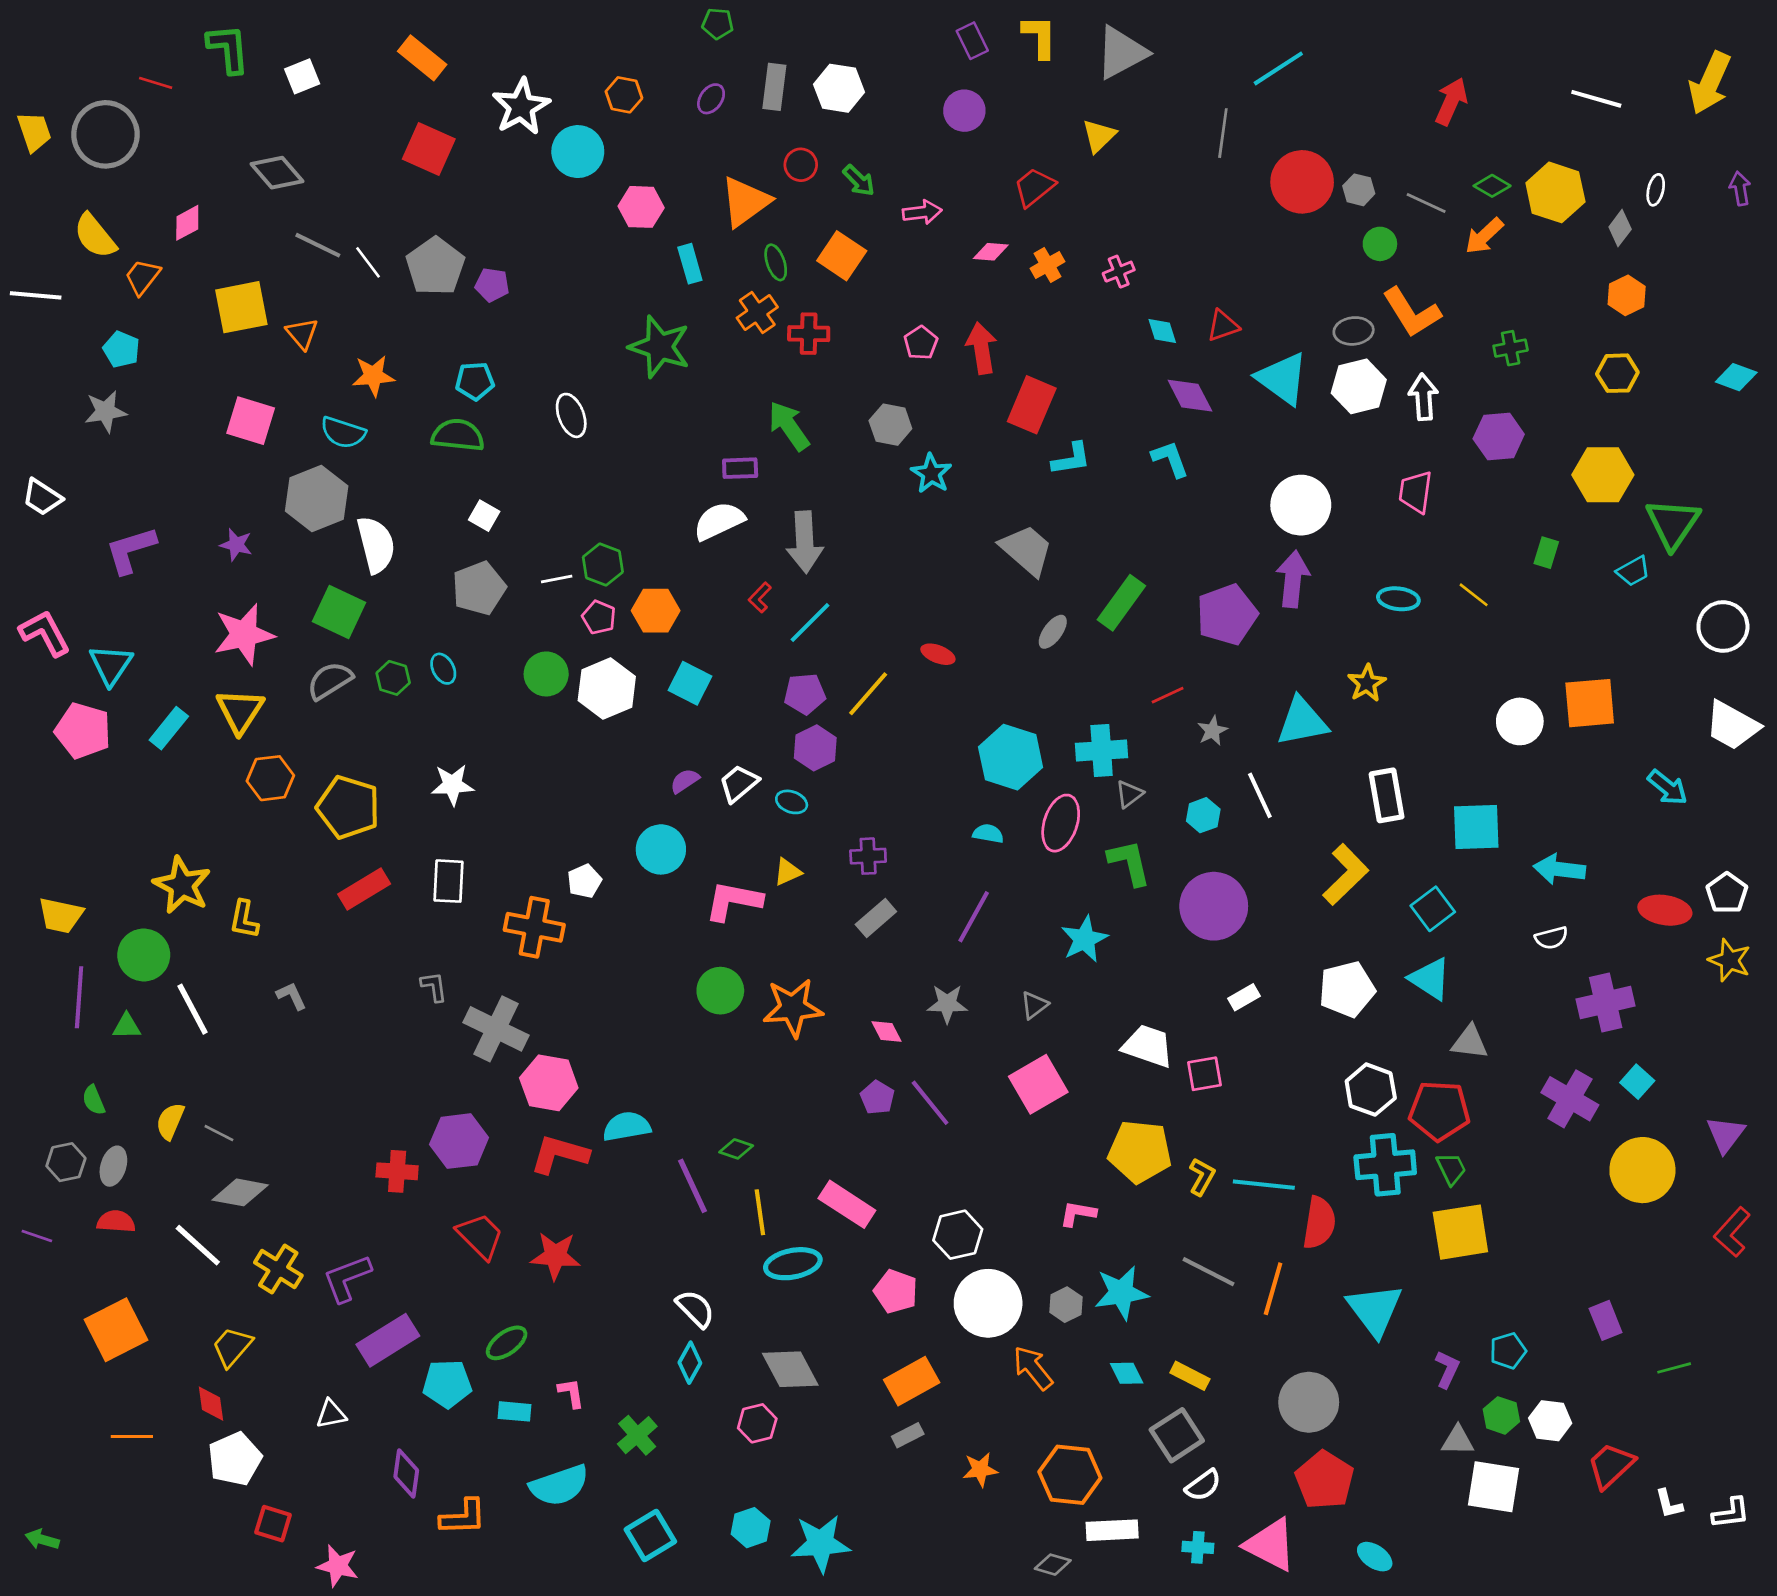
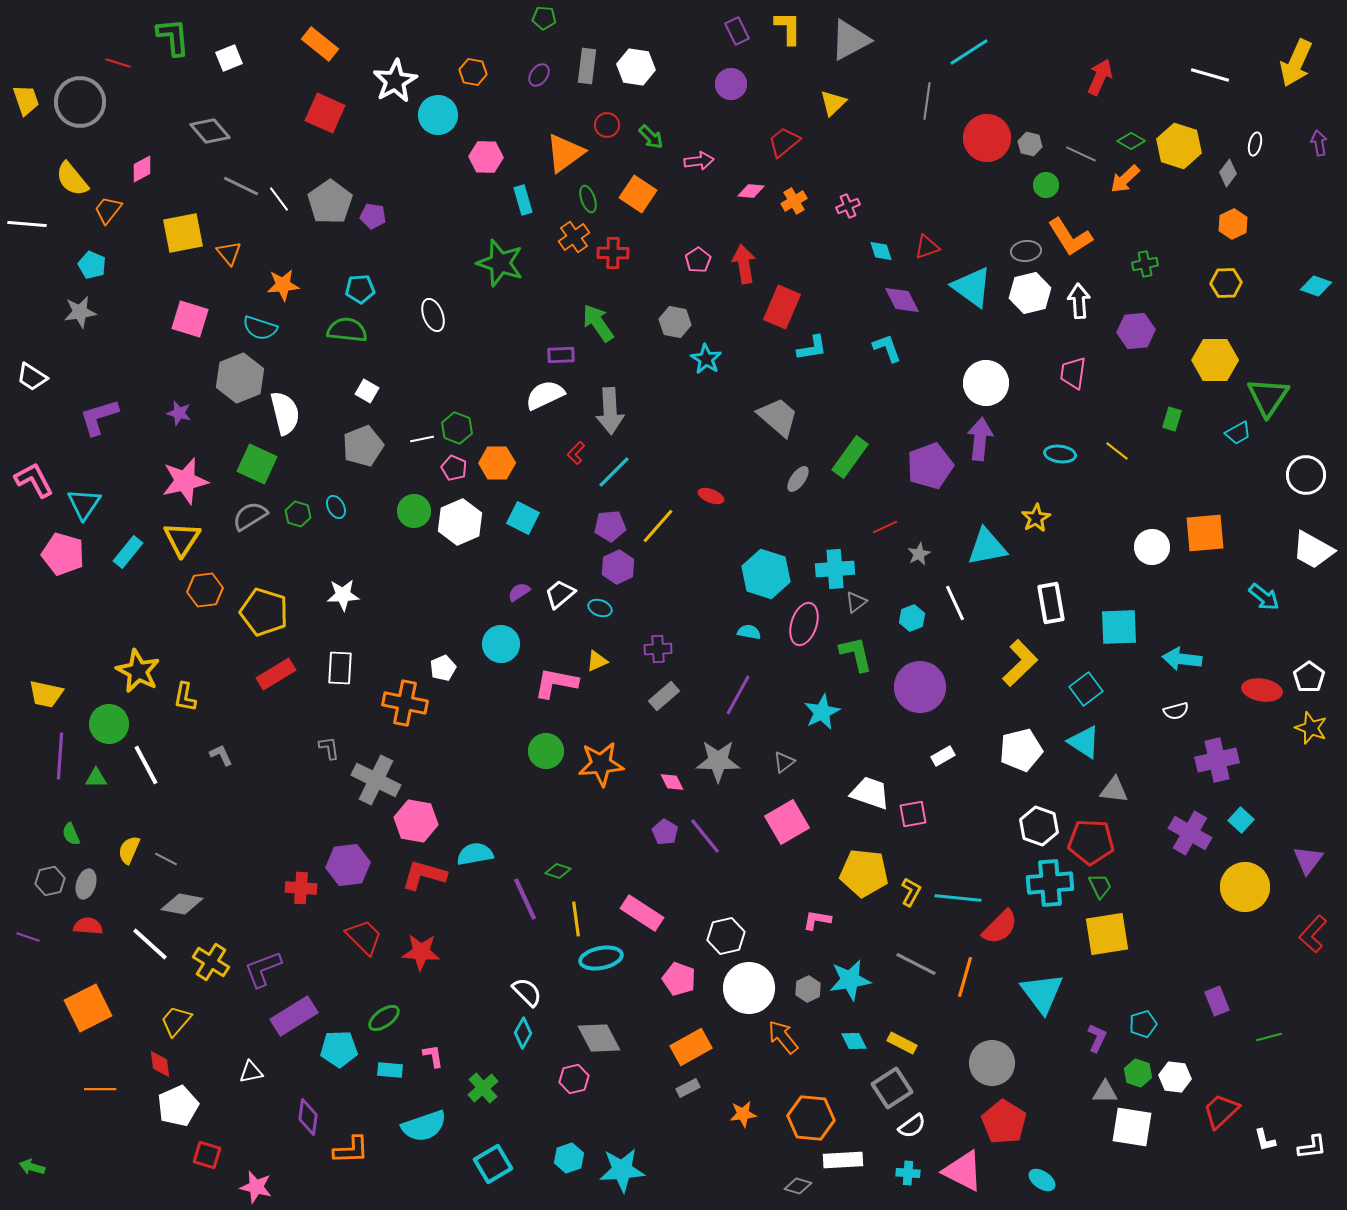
gray star: (947, 1004) -> (718, 761), size x1.4
red semicircle: (1319, 1223) -> (1000, 927), turned 36

